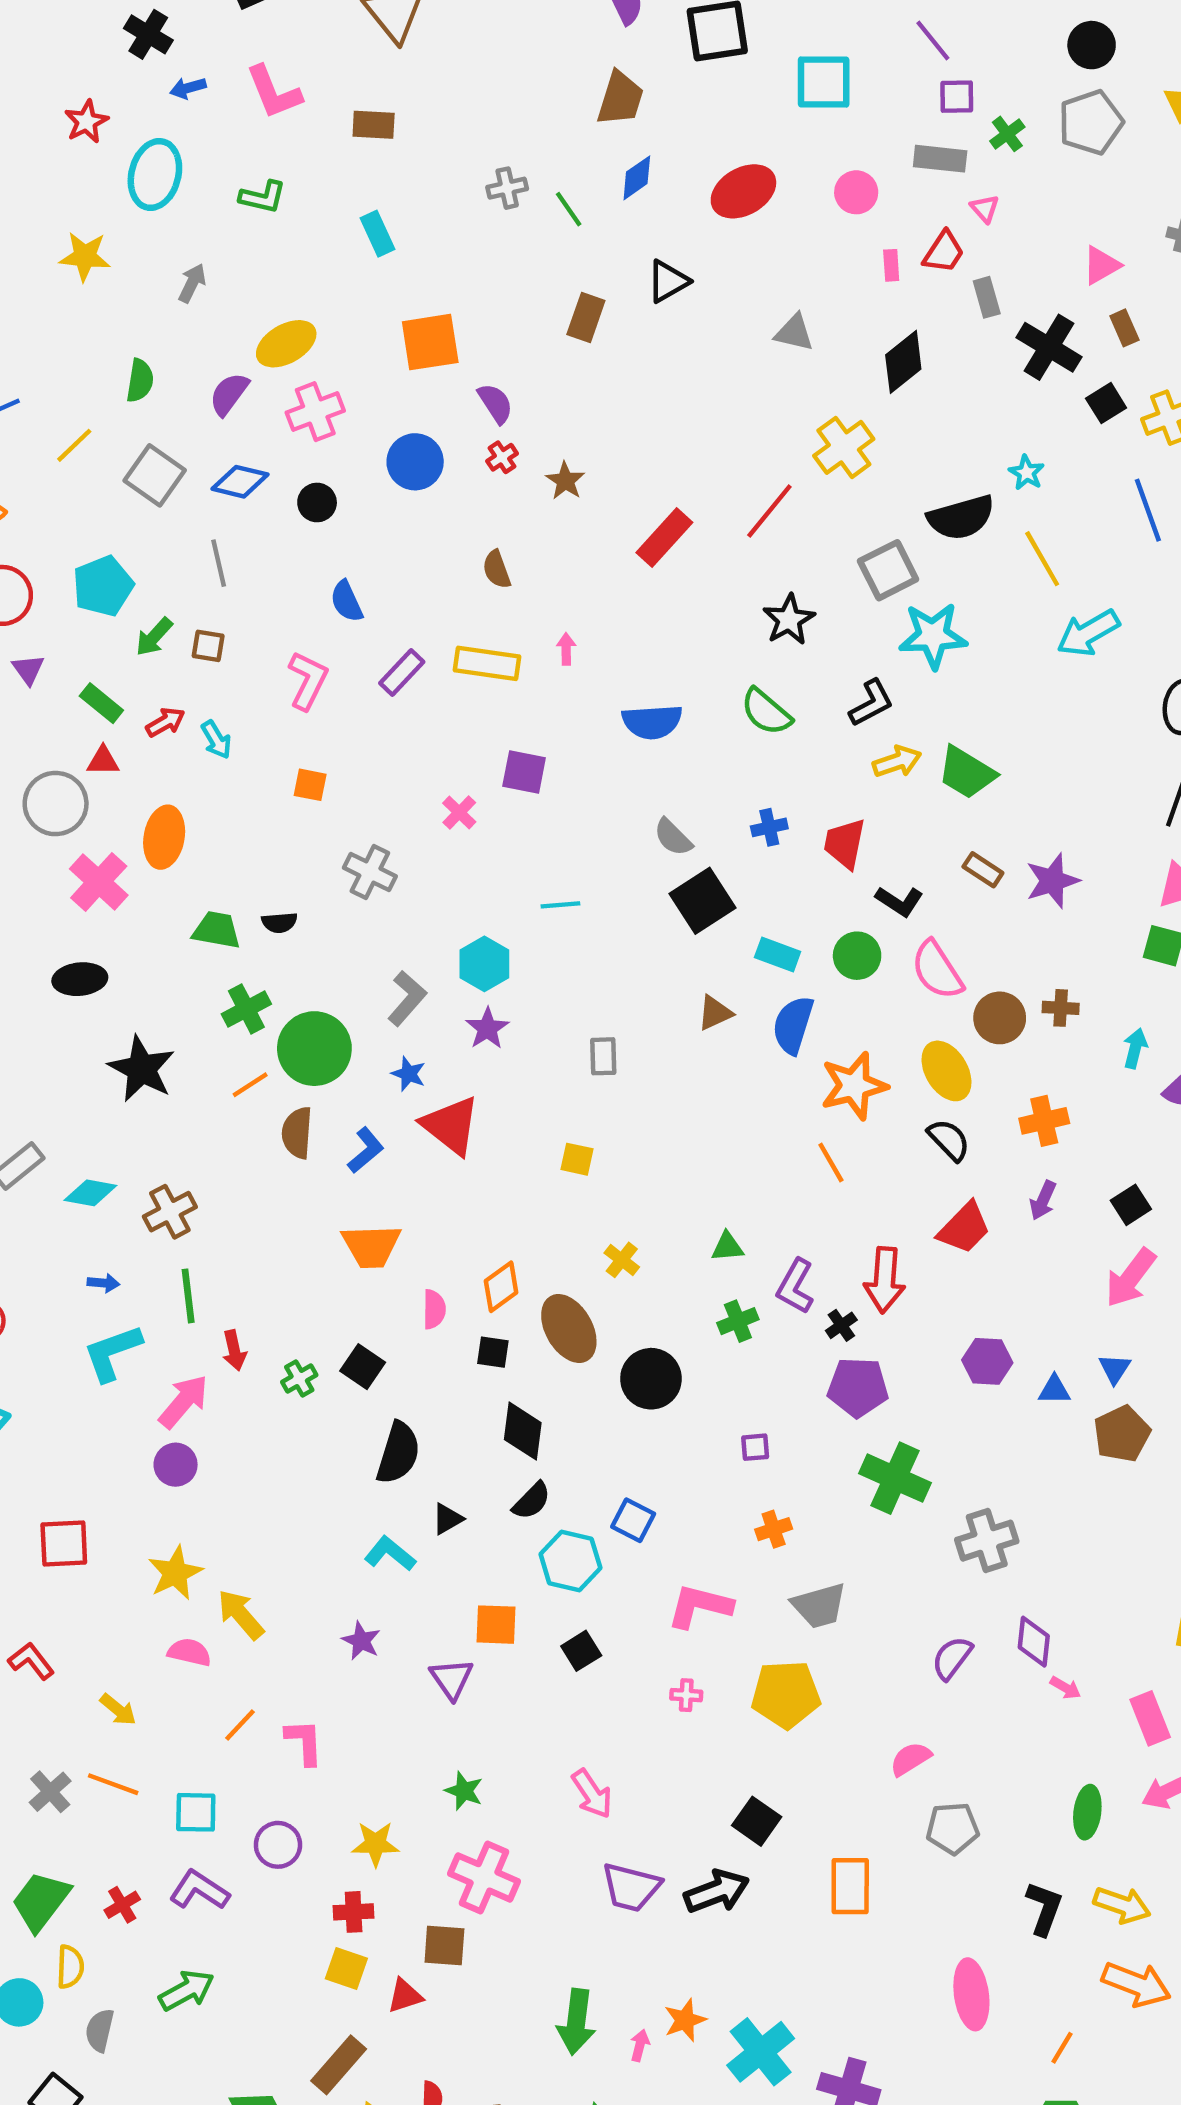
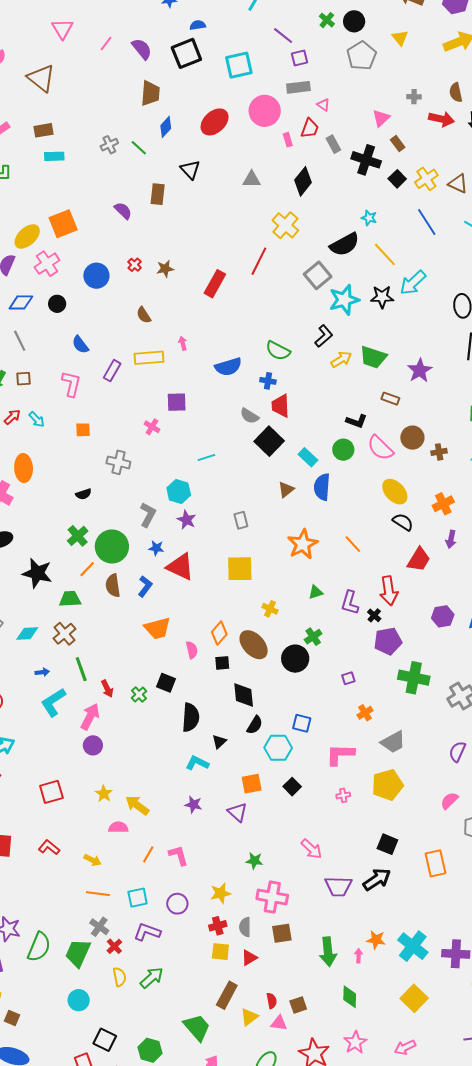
green cross: (1007, 134) -> (327, 20), moved
pink circle: (856, 192) -> (265, 111), size x1.6
cyan rectangle: (378, 234) -> (54, 156), moved, turned -54
black triangle: (668, 281) -> (190, 170), turned -30
orange square: (430, 342) -> (63, 224), moved
purple semicircle: (495, 403) -> (123, 211), moved
brown star: (565, 481) -> (165, 269), turned -30
black star: (789, 620) -> (382, 297), moved, turned -30
blue cross: (769, 827) -> (268, 381), moved, turned 35
red trapezoid: (845, 843) -> (281, 406), moved
purple star: (1052, 881) -> (420, 370), moved
green trapezoid: (217, 930) -> (70, 599), moved
cyan rectangle: (778, 954) -> (308, 457), turned 36
brown circle: (1000, 1018) -> (412, 438), moved
orange star: (854, 1086) -> (303, 544), moved
yellow square: (577, 1159) -> (240, 569), size x1.8
green cross: (738, 1321) -> (313, 637), moved
yellow star: (175, 1573) -> (104, 794), size x0.7
gray cross: (50, 1792) -> (99, 927), moved
brown square: (444, 1945) -> (282, 933), moved
yellow semicircle: (70, 1967) -> (119, 977), moved
orange star: (685, 2020) -> (376, 940), turned -30
gray semicircle: (100, 2030) -> (245, 927), moved

